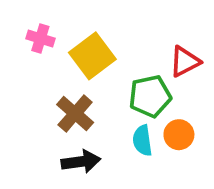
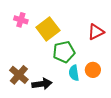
green pentagon: (150, 96) -> (64, 52), moved
brown cross: (75, 114) -> (19, 75), moved

